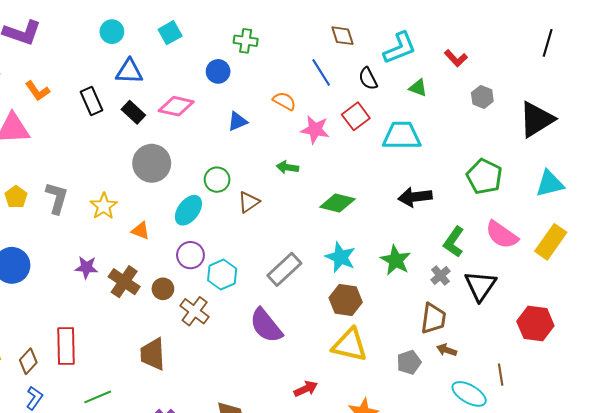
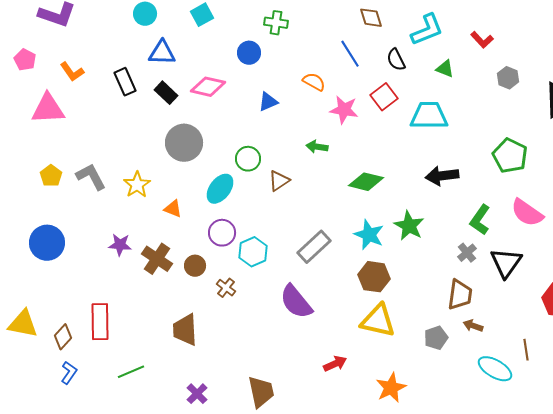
gray L-shape: (57, 198) -> (91, 177), turned -44
green star: (396, 260) -> (409, 226), moved
brown cross: (195, 311) -> (226, 288), size x0.7

